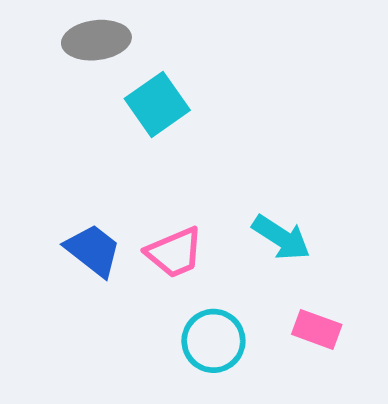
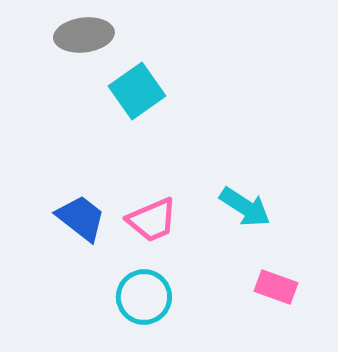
cyan circle: (213, 341) -> (144, 297), moved

